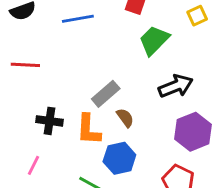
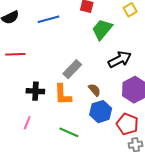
brown semicircle: (125, 118) -> (94, 90), moved
blue hexagon: (119, 158) -> (101, 112), moved

